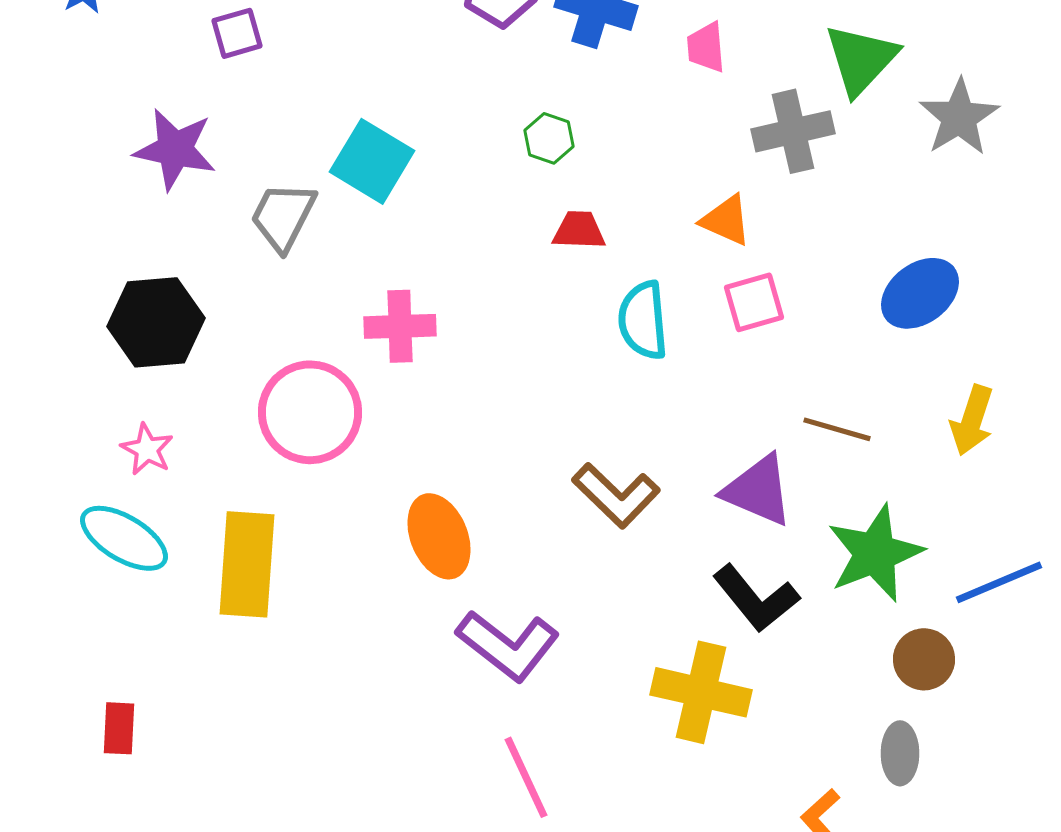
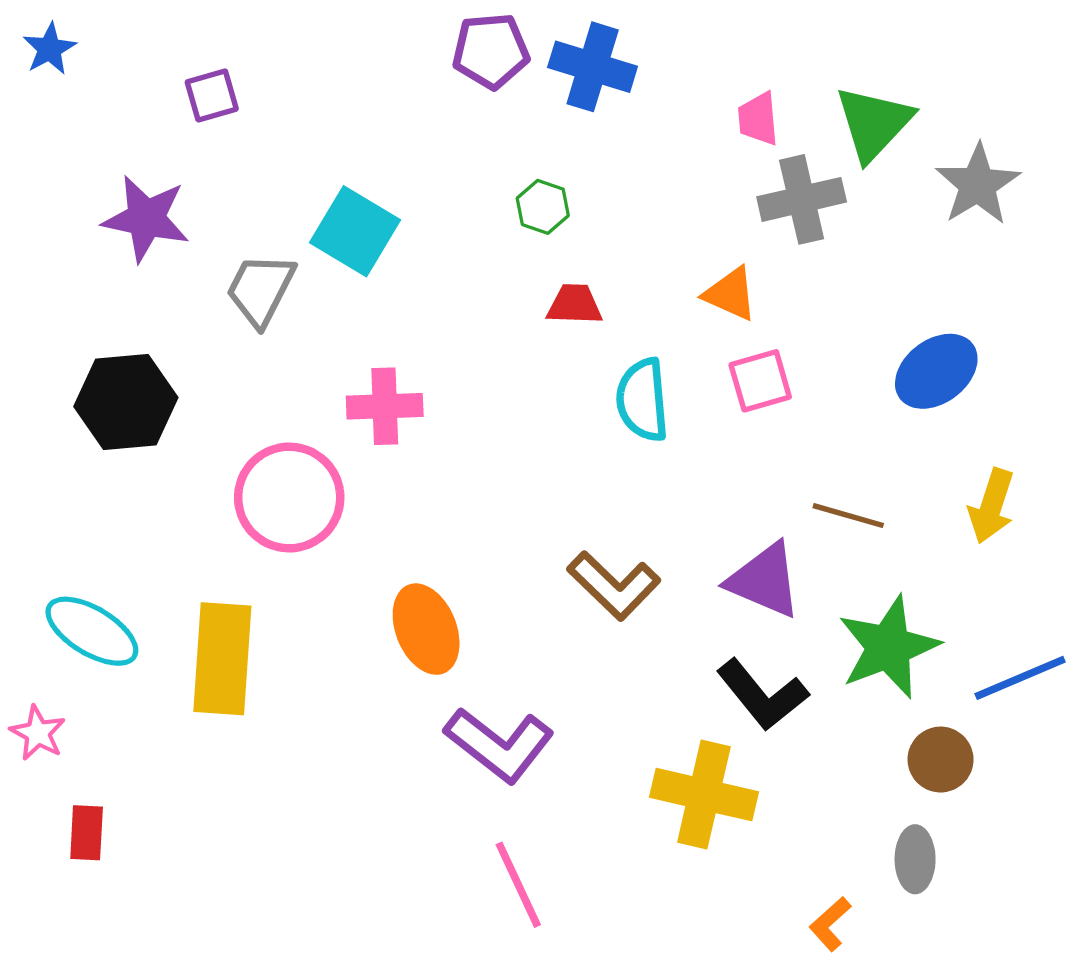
pink trapezoid: (706, 47) -> (758, 119), moved
pink star: (147, 449) -> (38, 733), moved

